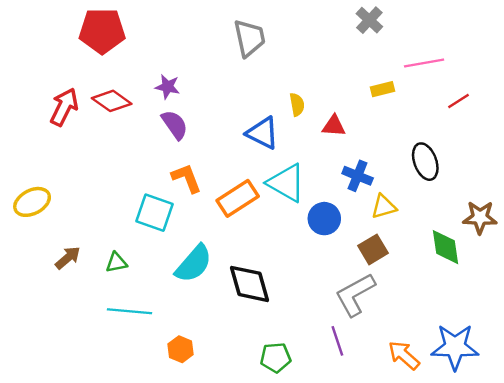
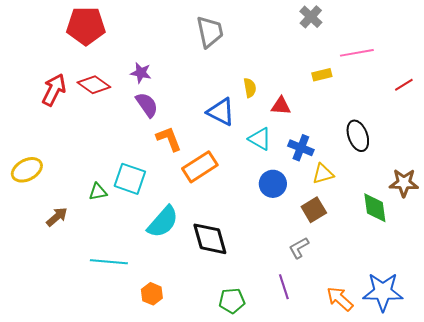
red line: (459, 101) -> (404, 85), moved
orange L-shape: (186, 178) -> (169, 139), moved
cyan triangle: (286, 183) -> (260, 139), moved, size x0.7
green triangle: (116, 263) -> (98, 192), moved
gray L-shape: (355, 295) -> (299, 248), size x0.6

